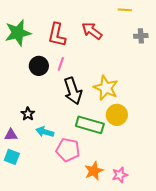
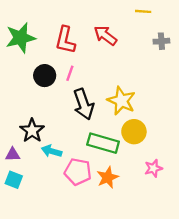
black star: (28, 114) -> (32, 131), size x1.5
orange star: (94, 171) -> (108, 177), moved
pink star: (120, 175) -> (153, 168), moved

